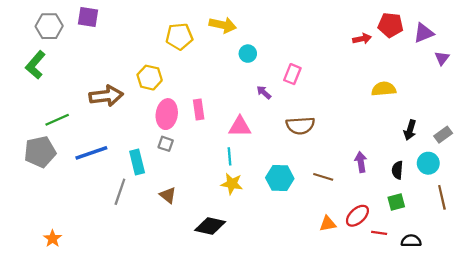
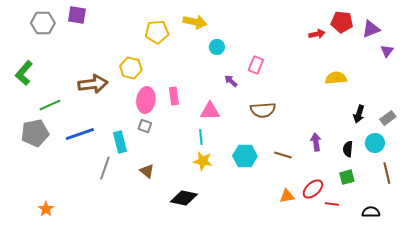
green L-shape: (35, 65) -> (24, 73), moved
black semicircle: (411, 241) -> (371, 212), moved

